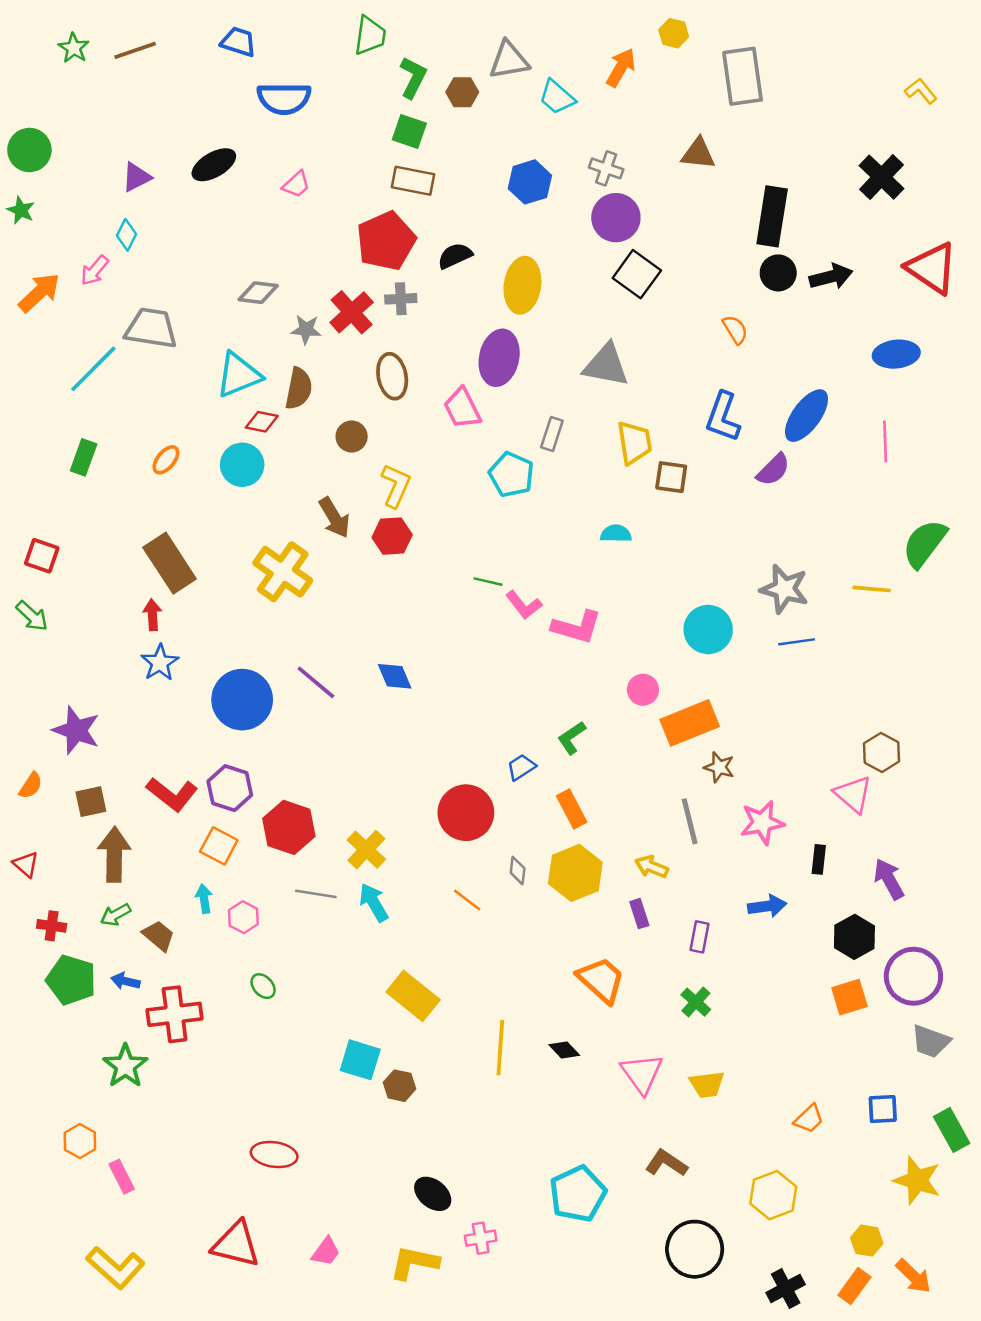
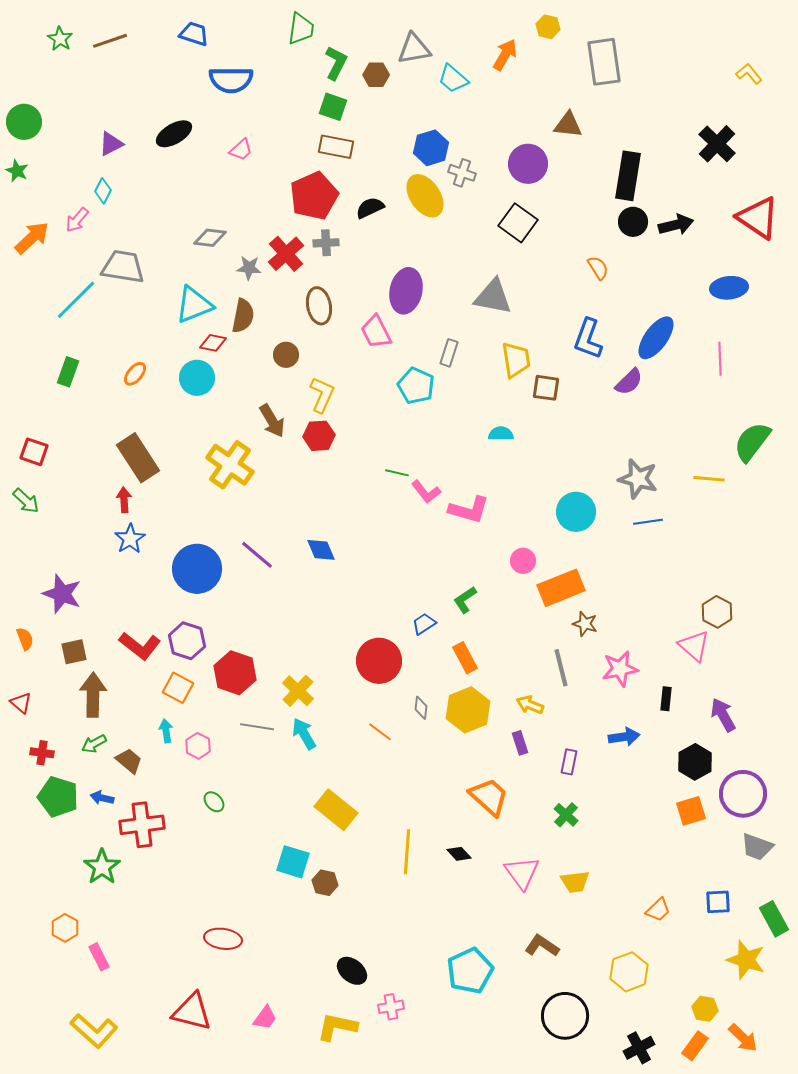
gray cross: (606, 168) -> (462, 173), moved
purple circle: (616, 218) -> (528, 164), moved
yellow ellipse: (522, 285) -> (425, 196), moved, turned -42
orange semicircle: (31, 786) -> (25, 639), turned -55

